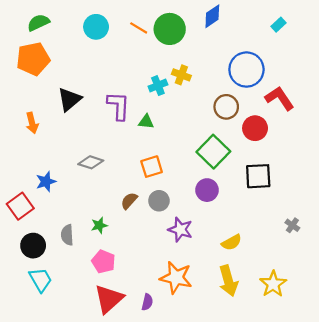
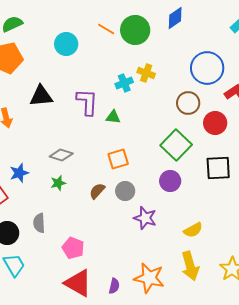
cyan circle: (96, 27) -> (66, 44), moved
black triangle: (69, 99) -> (41, 96), turned 35
green star: (99, 225) -> (58, 183), moved
orange star: (176, 278) -> (149, 278), moved
red triangle: (109, 299) -> (78, 283), turned -48

